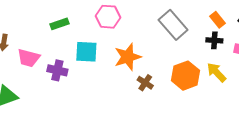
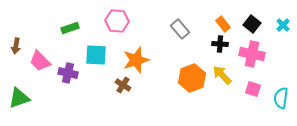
gray rectangle: (173, 25) -> (180, 29), size x0.7
pink trapezoid: (29, 58) -> (40, 61), turned 30
brown cross: (145, 83) -> (123, 85), moved

